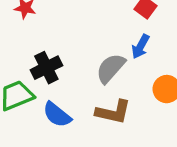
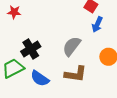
blue arrow: (140, 47) -> (97, 24), moved

